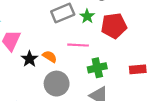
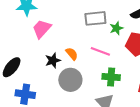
black star: (29, 59) -> (53, 60), moved

